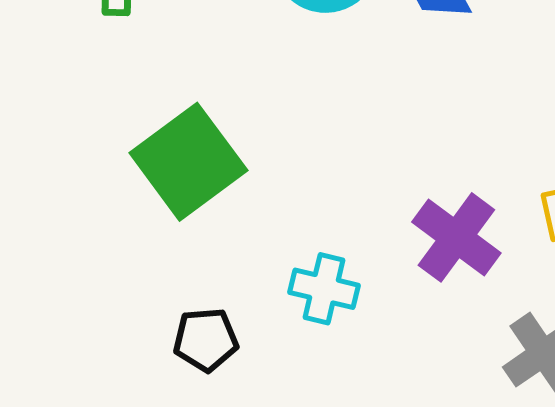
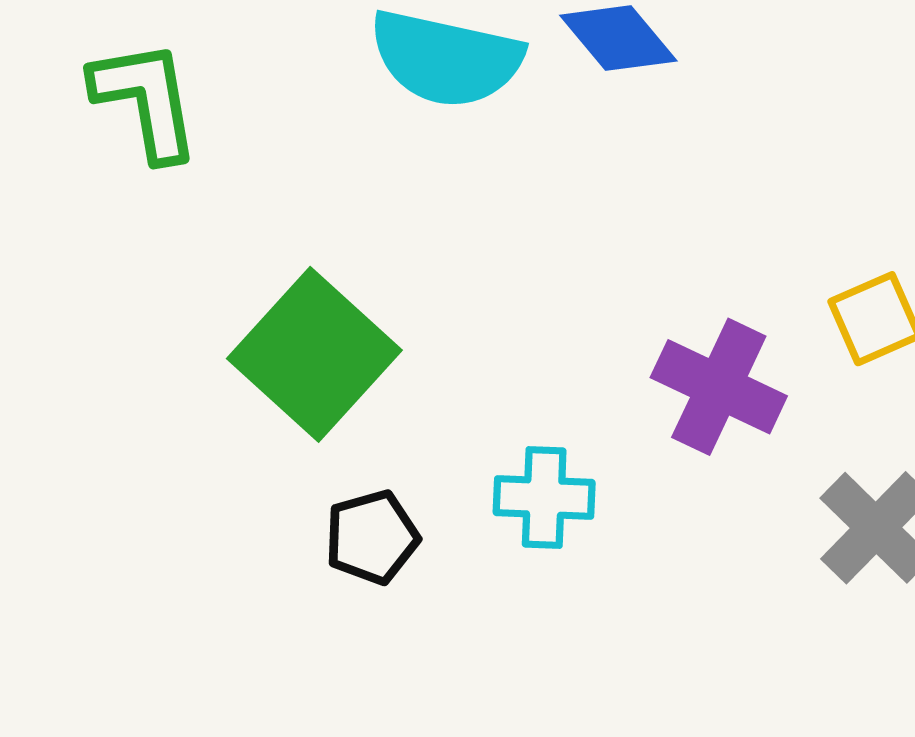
black pentagon: (206, 340) -> (372, 537), moved

